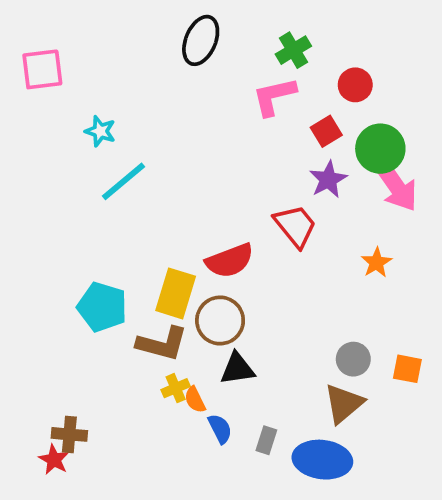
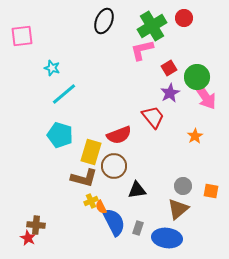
green cross: (293, 50) -> (152, 26), size x1.6
red circle: (355, 85) -> (184, 18), moved
cyan pentagon: (102, 307) -> (60, 135), moved
black triangle: (237, 369) -> (137, 190), moved
blue semicircle: (220, 429) -> (114, 222), size x1.8

